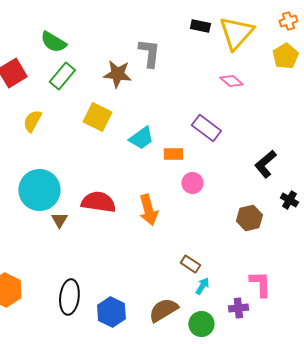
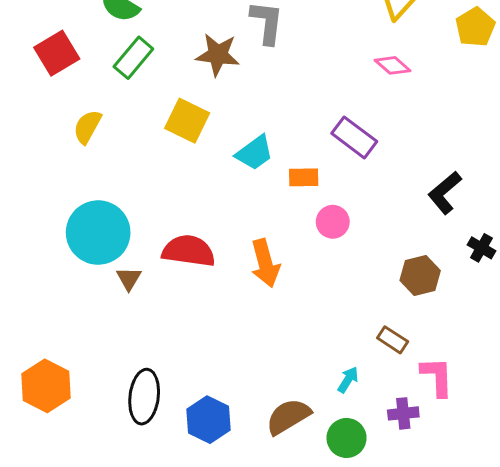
brown rectangle: (190, 264) -> (393, 340), moved

